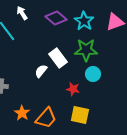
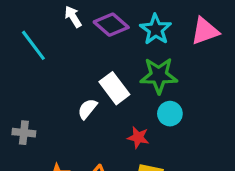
white arrow: (22, 13) -> (73, 17), moved

